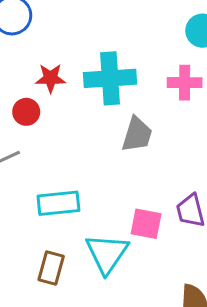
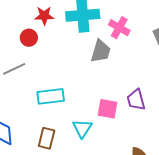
pink cross: (185, 83) -> (119, 28), moved, turned 30
cyan triangle: (107, 253) -> (82, 128), size x0.7

